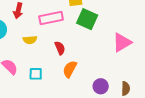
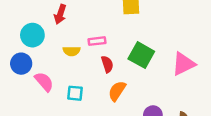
pink rectangle: (51, 18) -> (97, 41), moved, size x0.6
green square: (87, 19) -> (141, 55), moved

